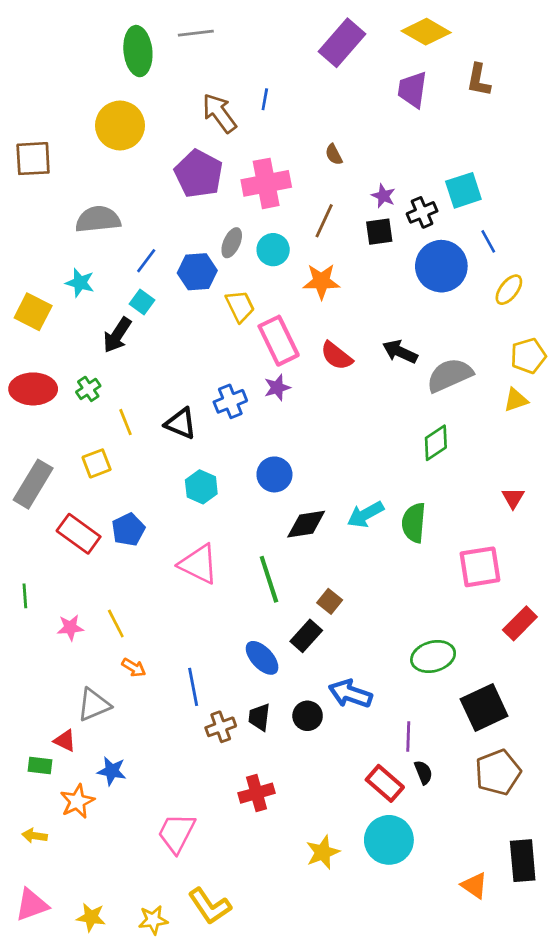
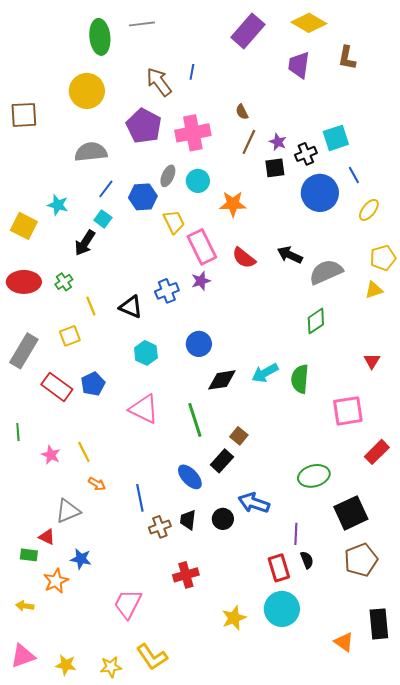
gray semicircle: (98, 219) -> (91, 152), moved
brown line: (324, 221) -> (249, 142), moved
pink star: (70, 628) -> (51, 455), turned 30
red rectangle: (385, 783) -> (279, 568), turned 32

